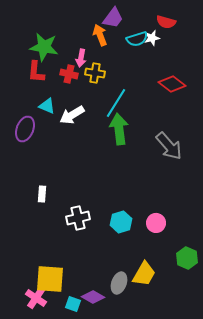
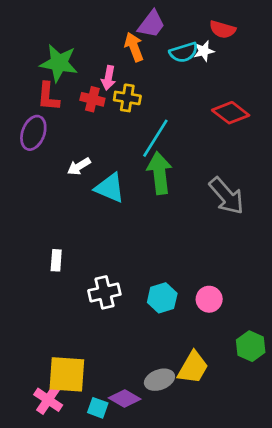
cyan triangle: (47, 106) -> (110, 188), moved, size x1.4
white arrow: (72, 115) -> (79, 166), moved, size x0.7
purple ellipse: (25, 129) -> (33, 133), moved
gray ellipse: (119, 283) -> (159, 380), turned 50

